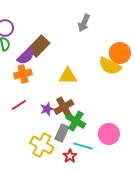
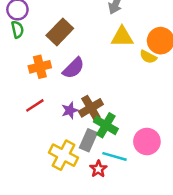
purple semicircle: (26, 56) -> (73, 68), moved
yellow semicircle: (110, 66) -> (148, 57), size x0.6
yellow triangle: (68, 76) -> (122, 37), moved

